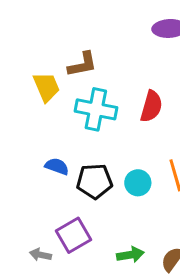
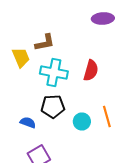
blue semicircle: (57, 166) -> (28, 122), moved
black pentagon: (94, 181) -> (53, 106), moved

